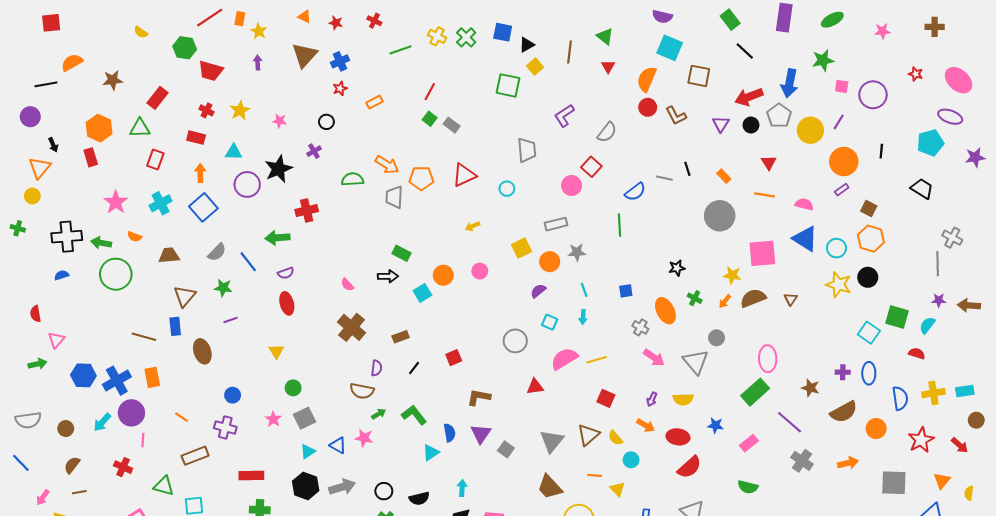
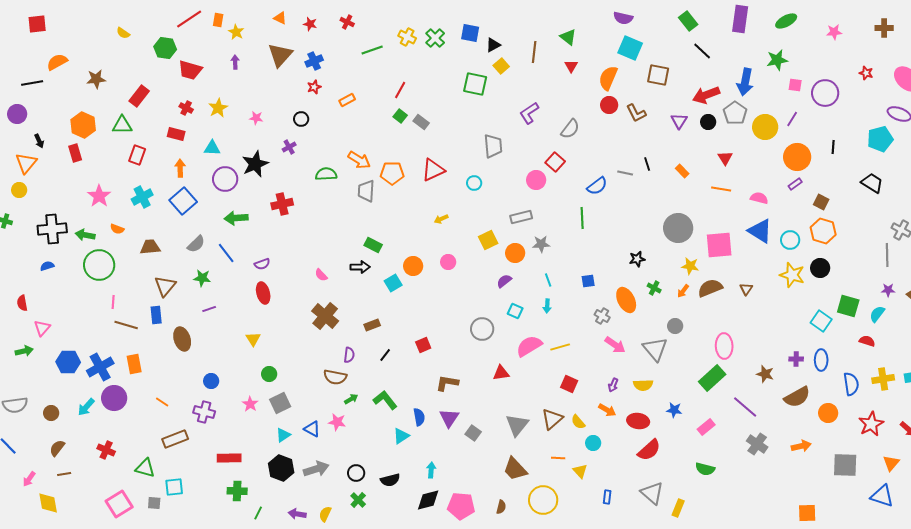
gray circle: (720, 216) -> (678, 228), moved
green arrow: (277, 238) -> (236, 218), moved
pink line: (143, 440) -> (113, 302), moved

